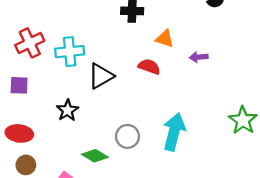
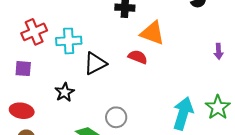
orange triangle: (165, 39) -> (152, 33), size x1.5
purple arrow: (199, 57) -> (219, 51), moved, turned -91
cyan arrow: (174, 132) -> (183, 113), moved

